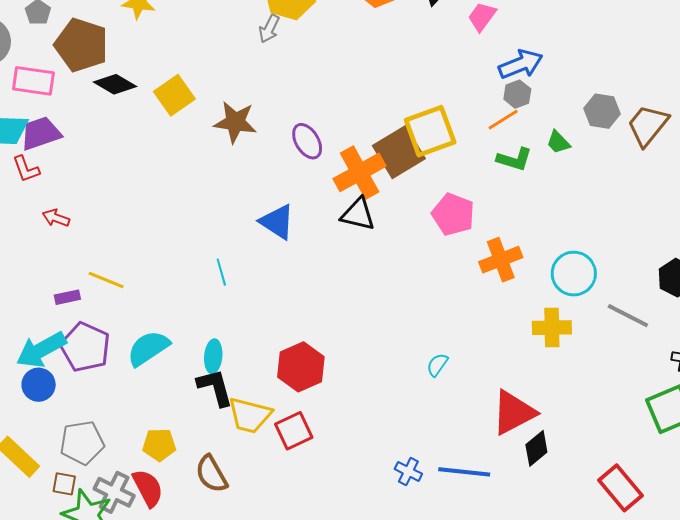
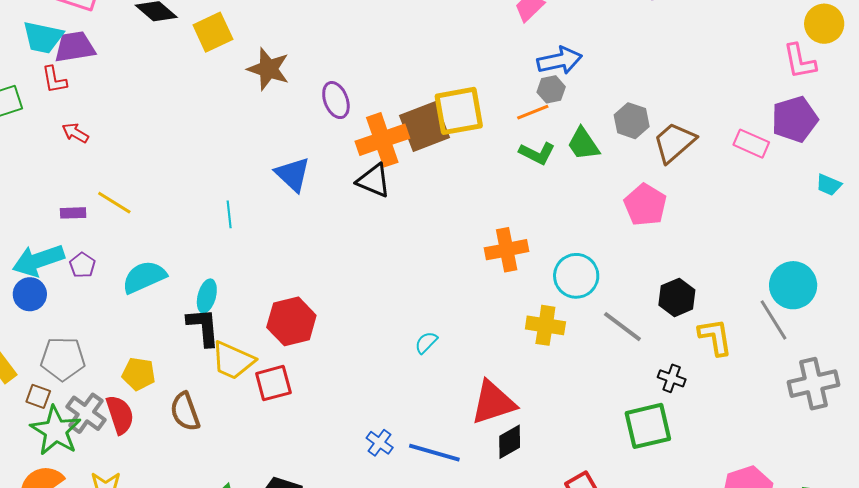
green trapezoid: (558, 142) -> (583, 144), size x1.4
pink pentagon: (453, 214) -> (645, 205), moved
purple pentagon: (85, 347) -> (82, 265), size x0.5

